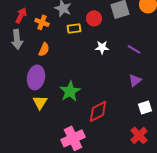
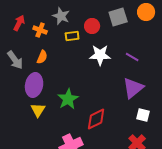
gray arrow: (17, 39) -> (15, 60), moved, turned -30
white star: (102, 47) -> (100, 55), size x1.5
purple triangle: (135, 80) -> (133, 88), size x1.6
white square: (145, 107) -> (143, 115), turned 32

